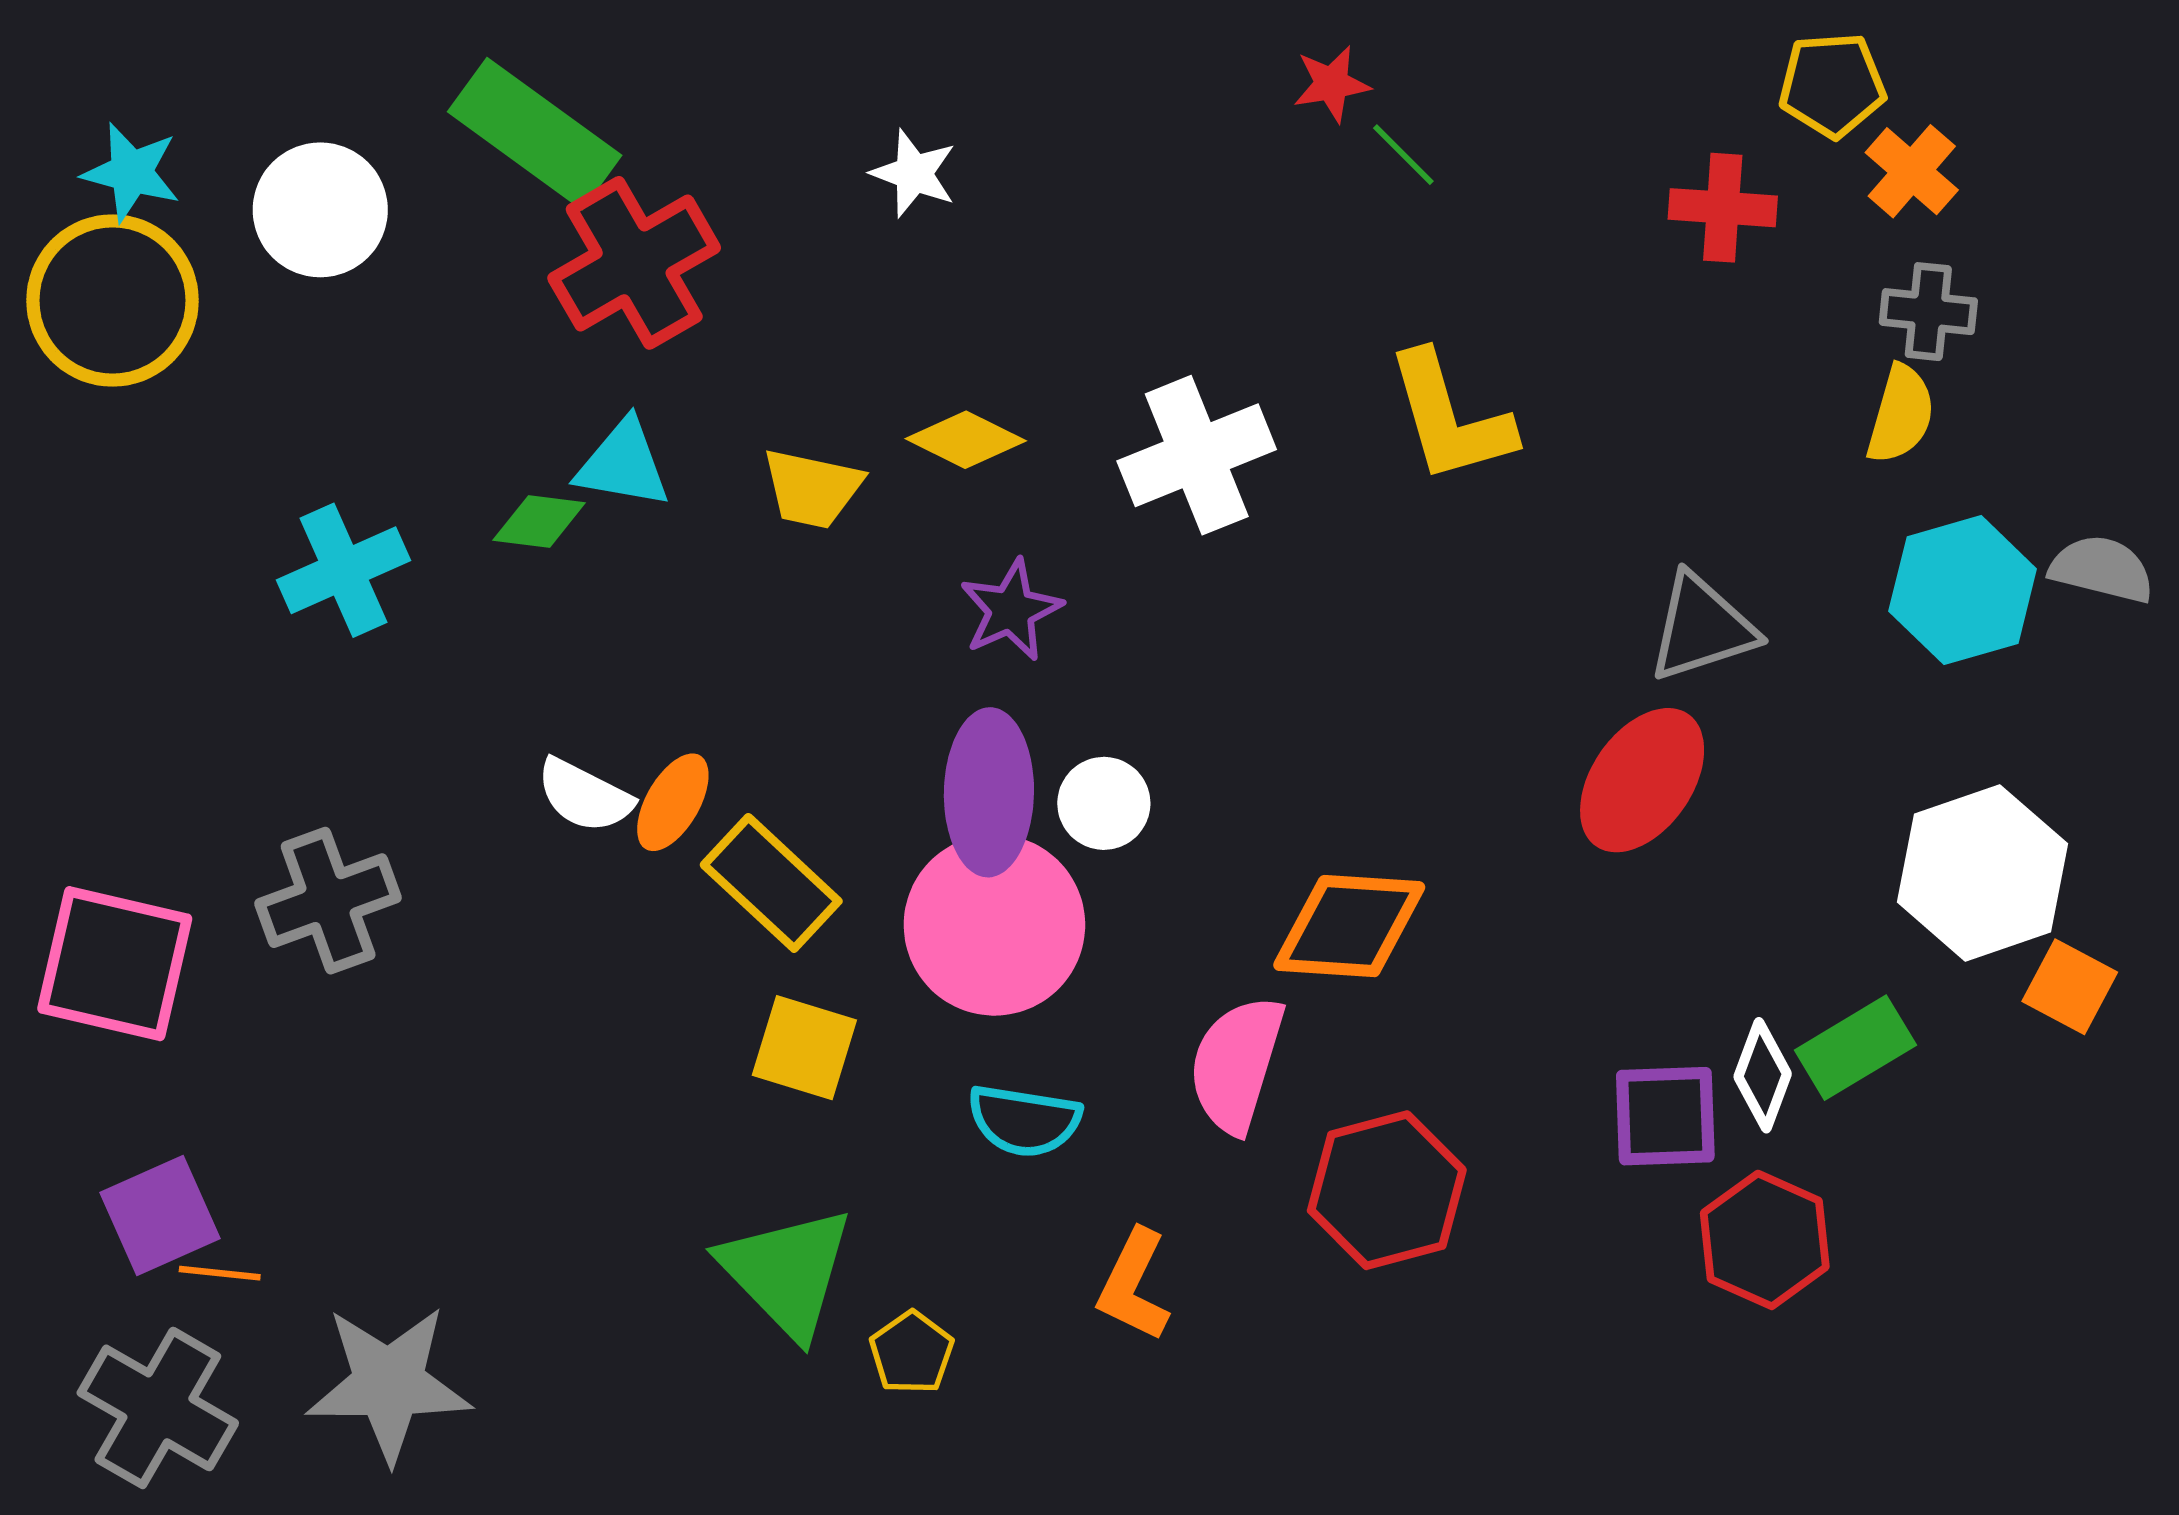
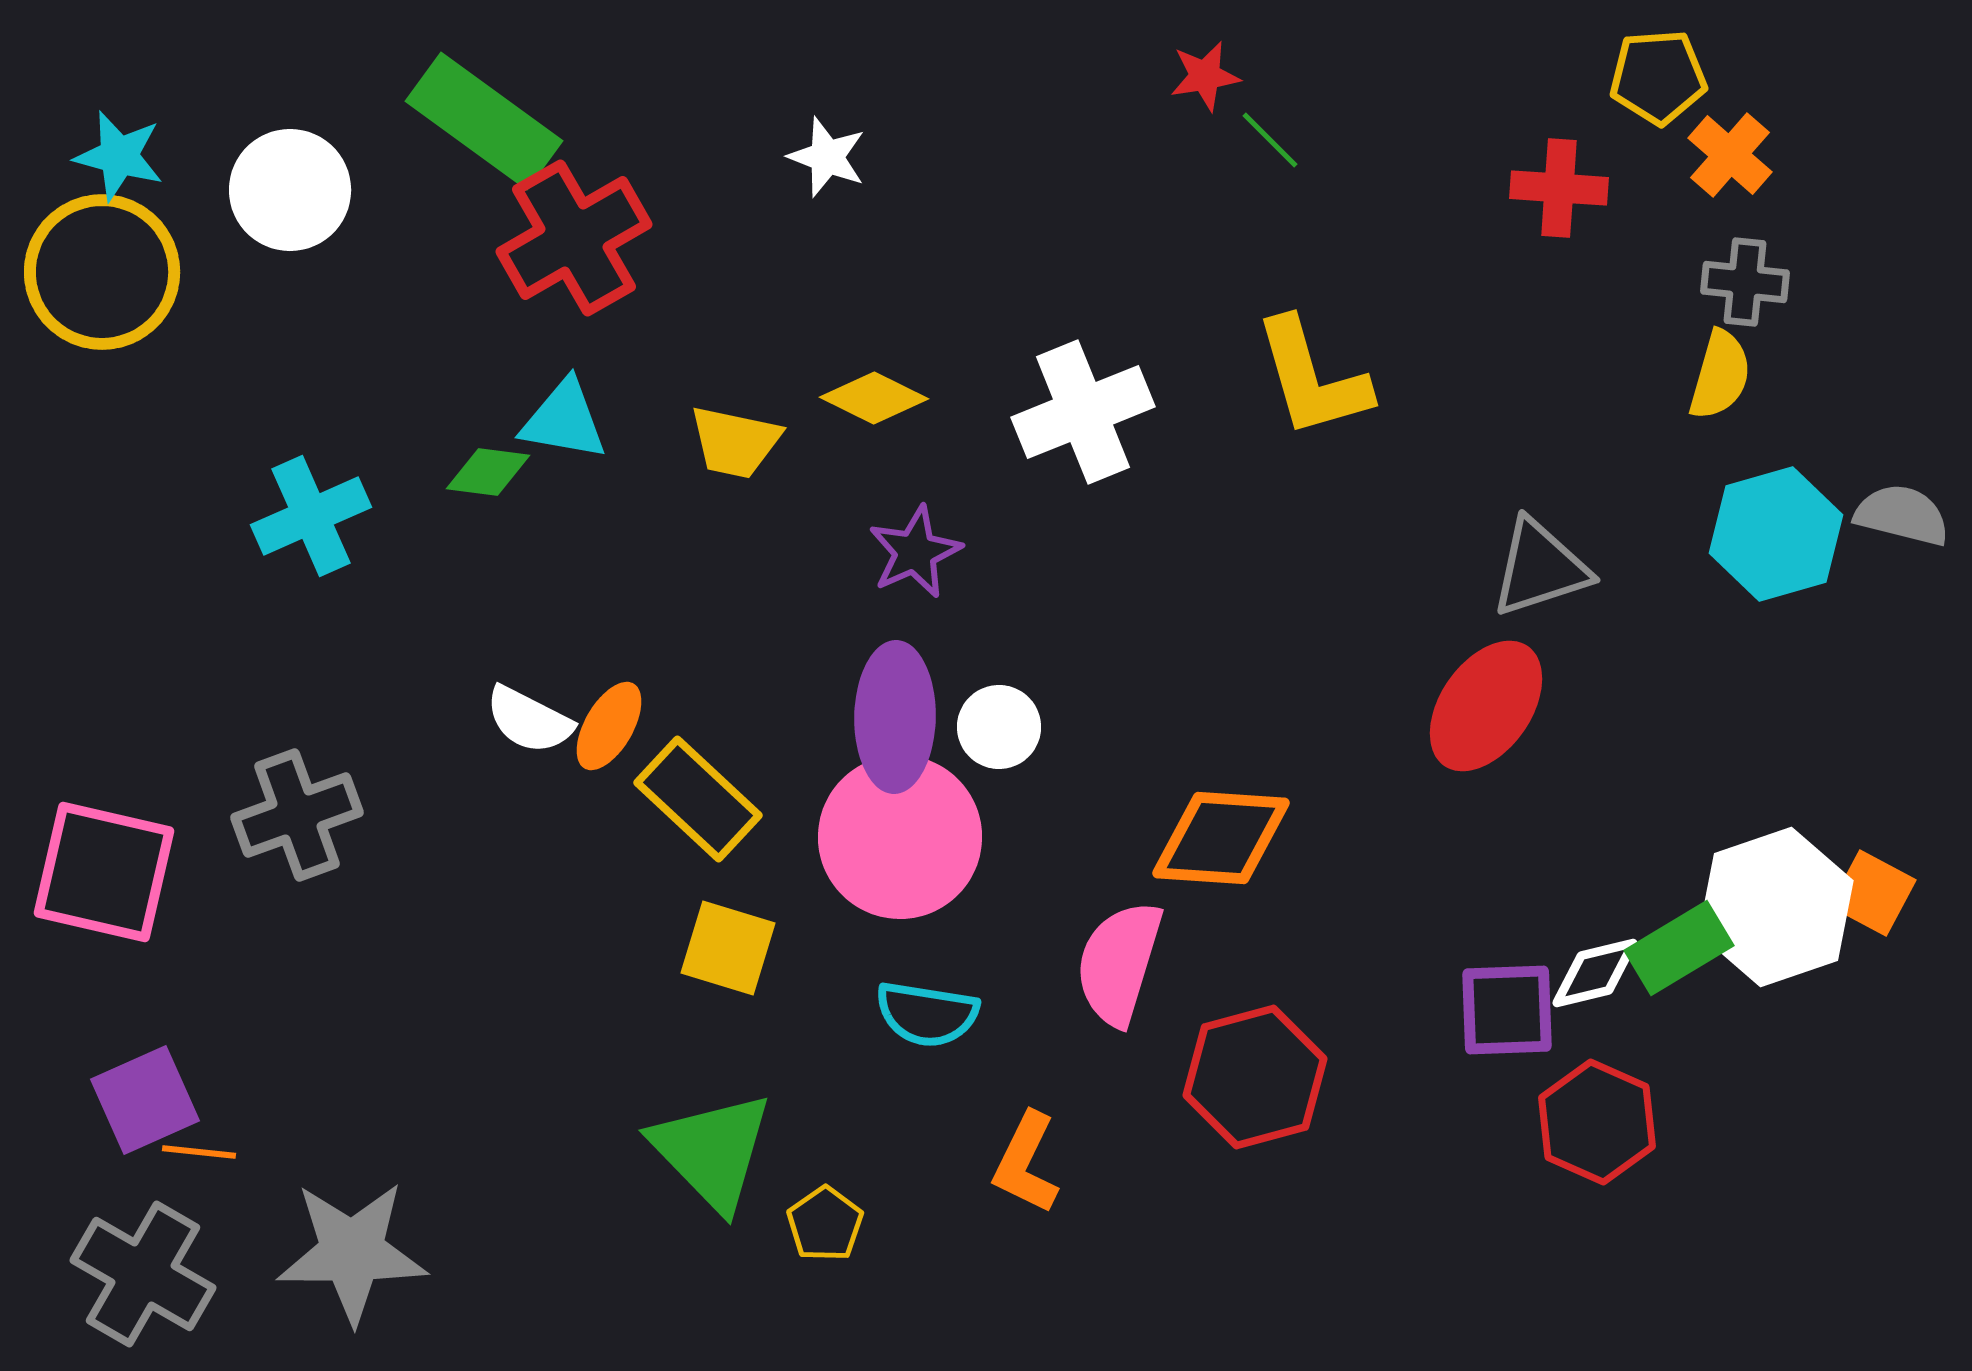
white hexagon: (1983, 873) -> (1776, 907), moved
white diamond: (1763, 1075) -> (1595, 973), turned 56

